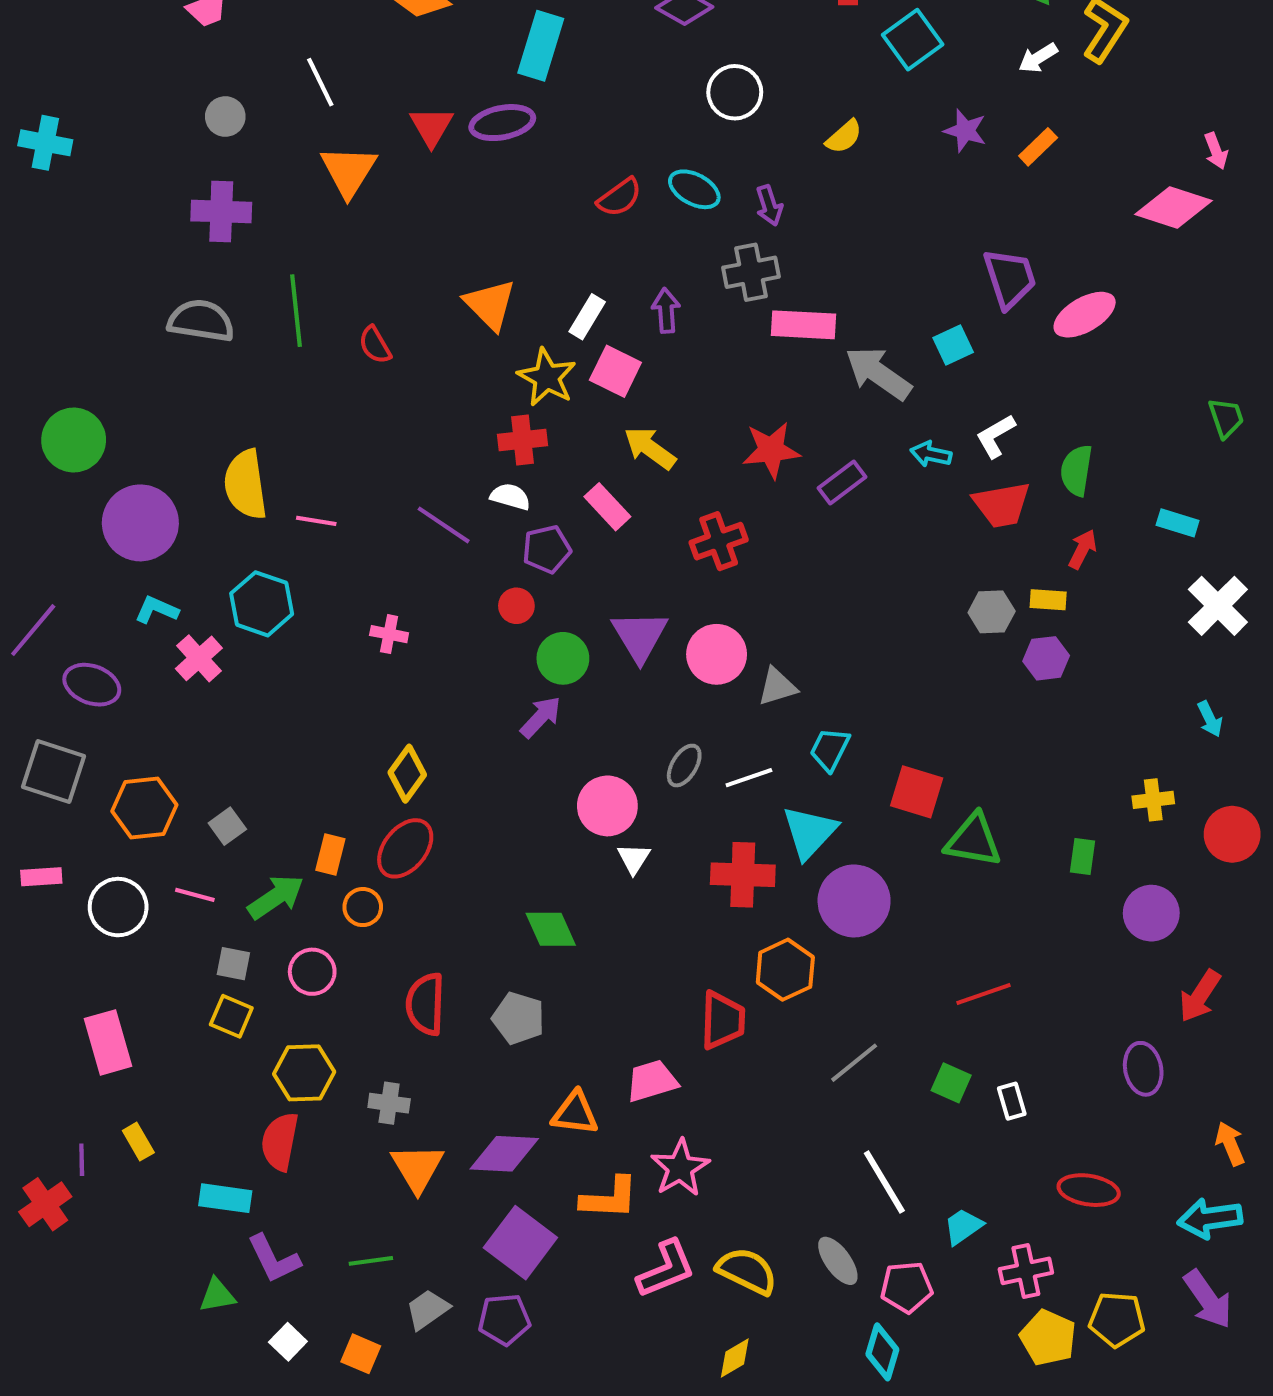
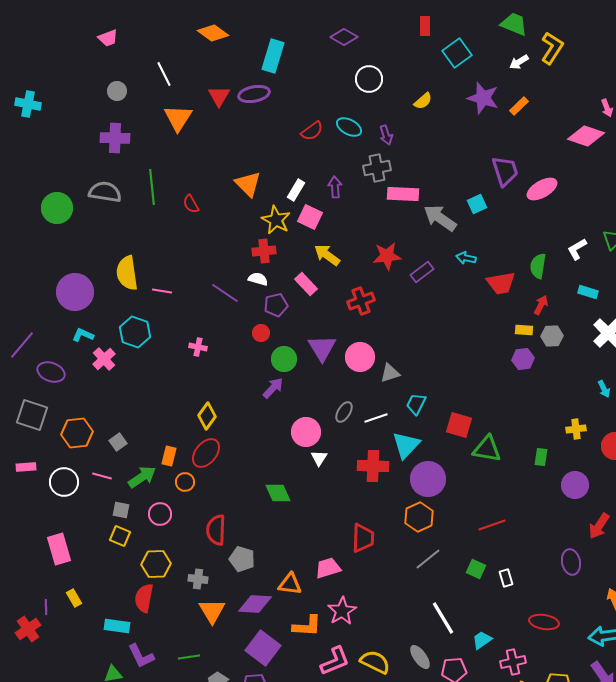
purple star: (965, 131) -> (483, 98), size x1.5
white L-shape: (996, 436) -> (577, 249), moved
green circle: (74, 440) -> (57, 208), moved
gray hexagon: (992, 612) -> (552, 336), moved
orange hexagon: (785, 970) -> (419, 517), moved
gray pentagon: (518, 1018) -> (242, 559), moved

